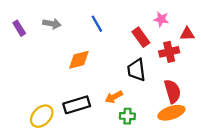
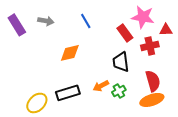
pink star: (161, 19) -> (143, 17), size x1.6
purple rectangle: (19, 28) -> (17, 25), size x1.5
green cross: (127, 116) -> (119, 91), moved, turned -32

